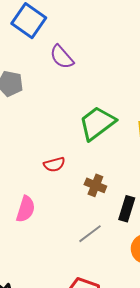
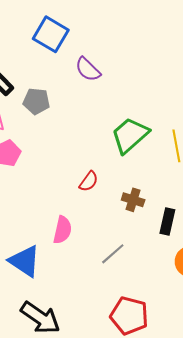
red semicircle: (54, 164) -> (89, 181), turned -35
gray line: (90, 234) -> (113, 254), moved

